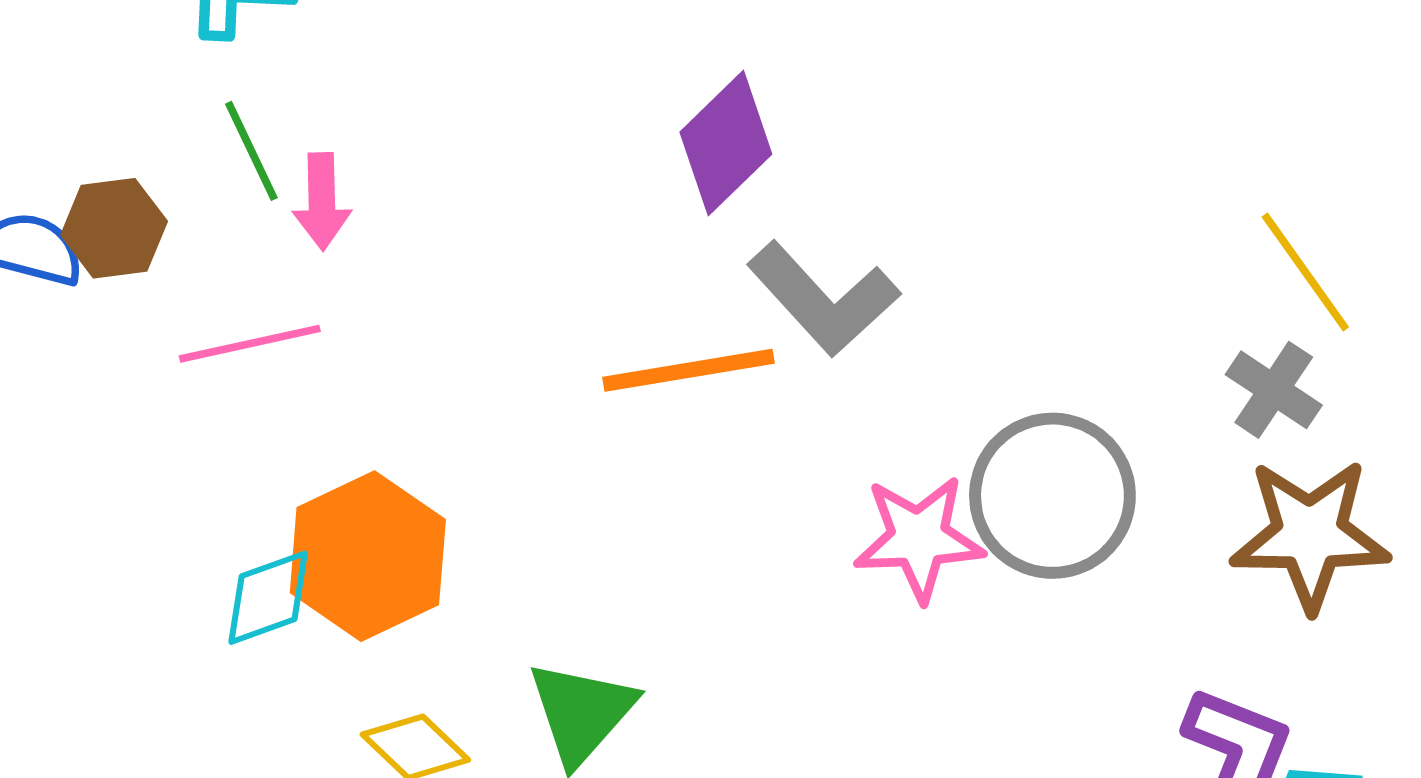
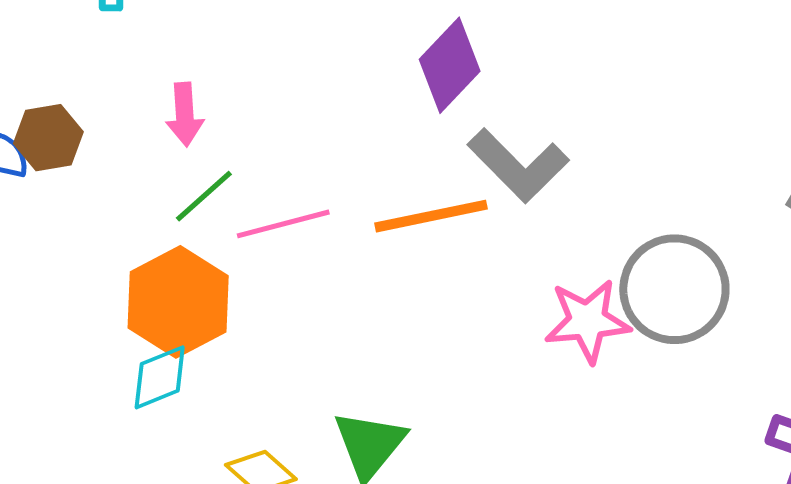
green line: (251, 151) -> (204, 196), moved, turned 76
pink line: (250, 344) -> (283, 224), moved
orange hexagon: (368, 556) -> (178, 302), moved

